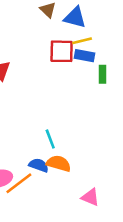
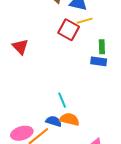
red square: (62, 51) -> (69, 30), turned 30
blue rectangle: (85, 56) -> (99, 61), moved

